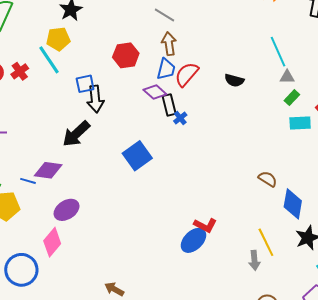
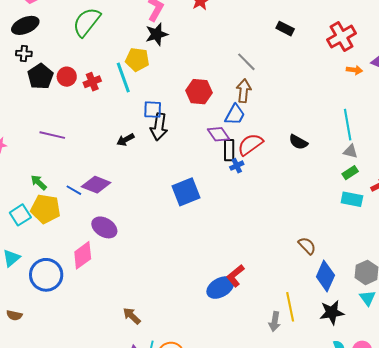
red semicircle: (187, 74) -> (250, 144), moved
black arrow: (76, 134) -> (125, 140), moved, size x0.6
purple ellipse: (67, 210) -> (104, 227), turned 50
red L-shape: (205, 225) -> (235, 276), turned 100

